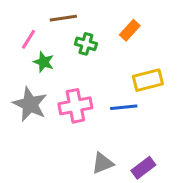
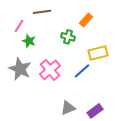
green cross: (86, 44) -> (68, 37), moved
pink cross: (75, 106) -> (50, 70), turned -30
blue line: (124, 107) -> (82, 71), turned -36

